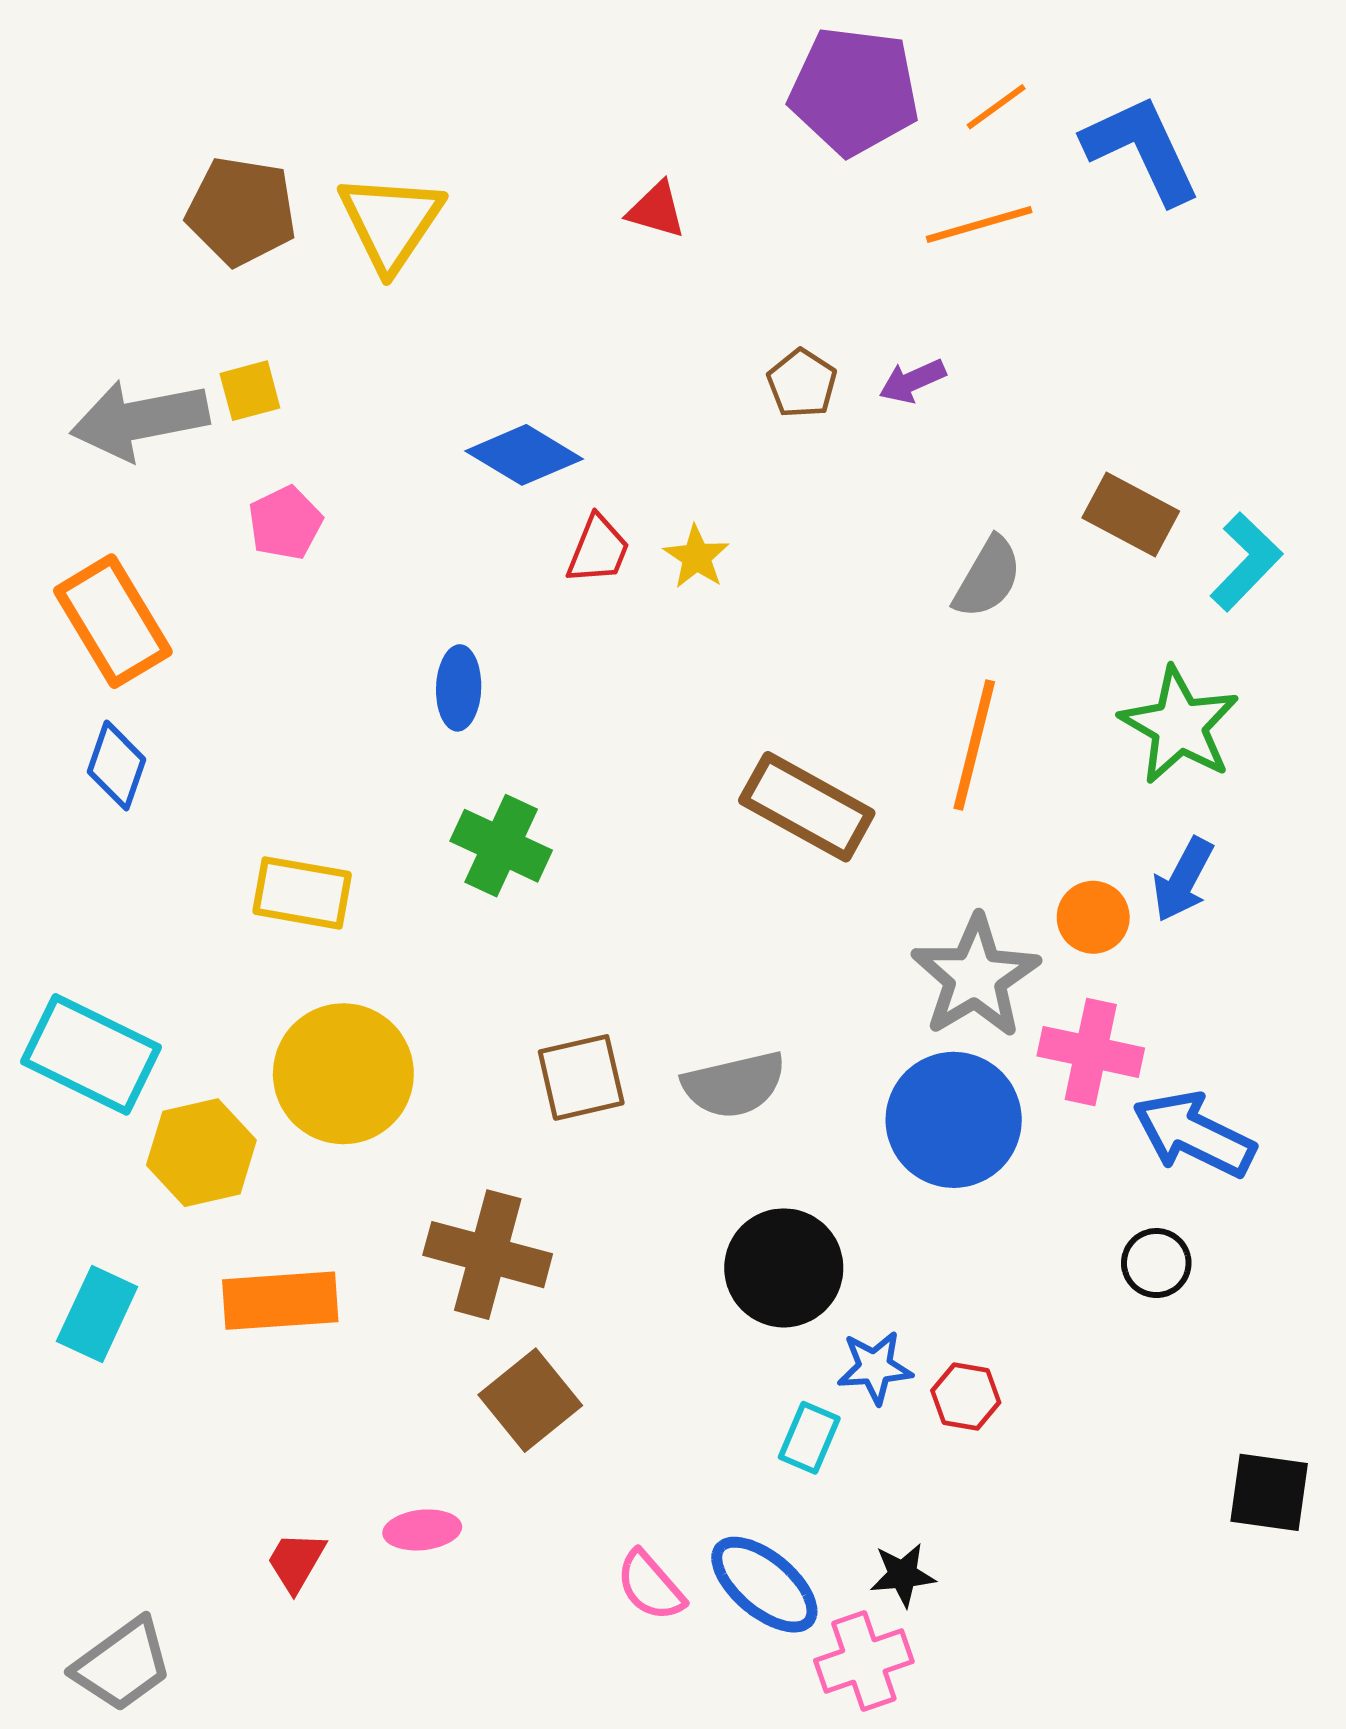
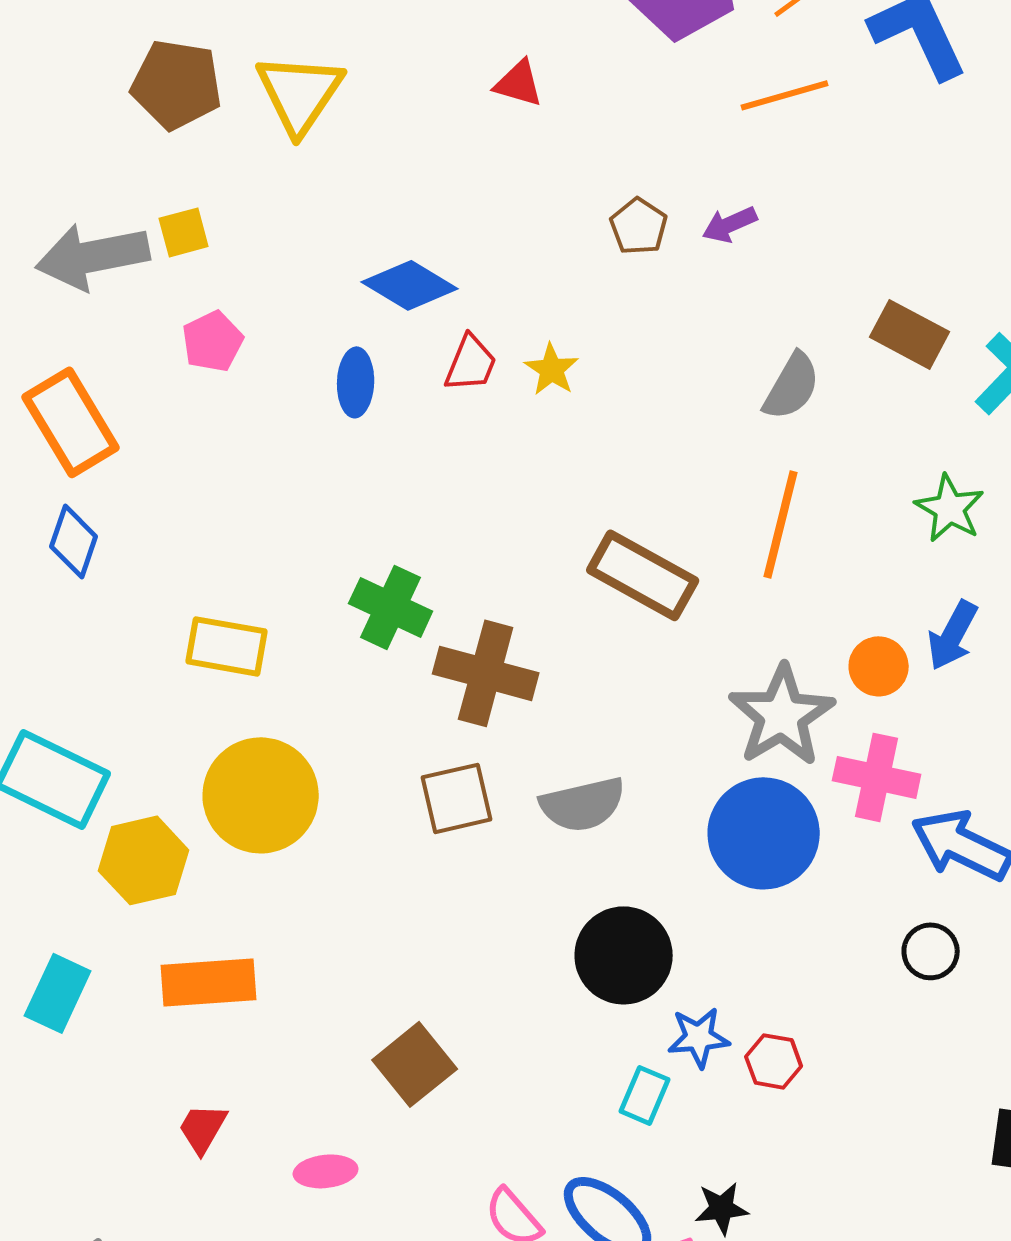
blue ellipse: (459, 688) -> (356, 382), moved
green star: (1179, 726) -> (950, 508), size x0.7
brown cross: (488, 1255) -> (486, 673), moved
red trapezoid: (296, 1562) -> (203, 1128), moved

